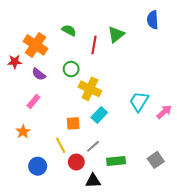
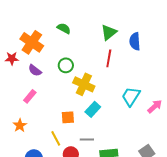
blue semicircle: (153, 20) -> (135, 41), moved
red line: (94, 45) -> (109, 58), moved
gray line: (93, 146) -> (87, 139), turned 40

